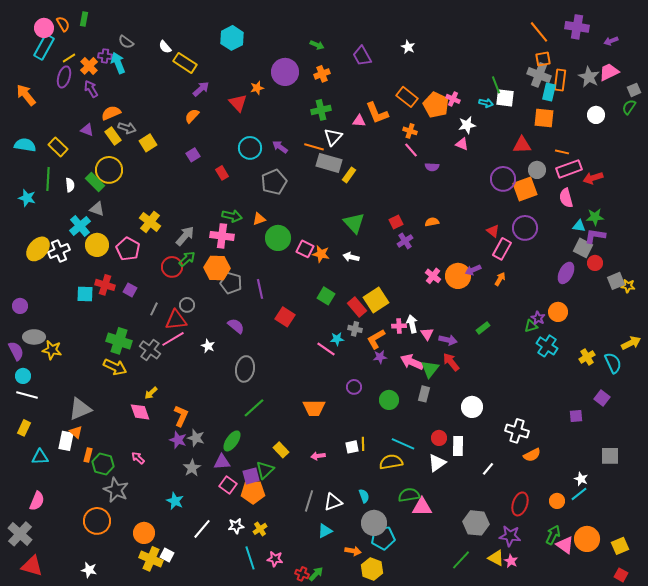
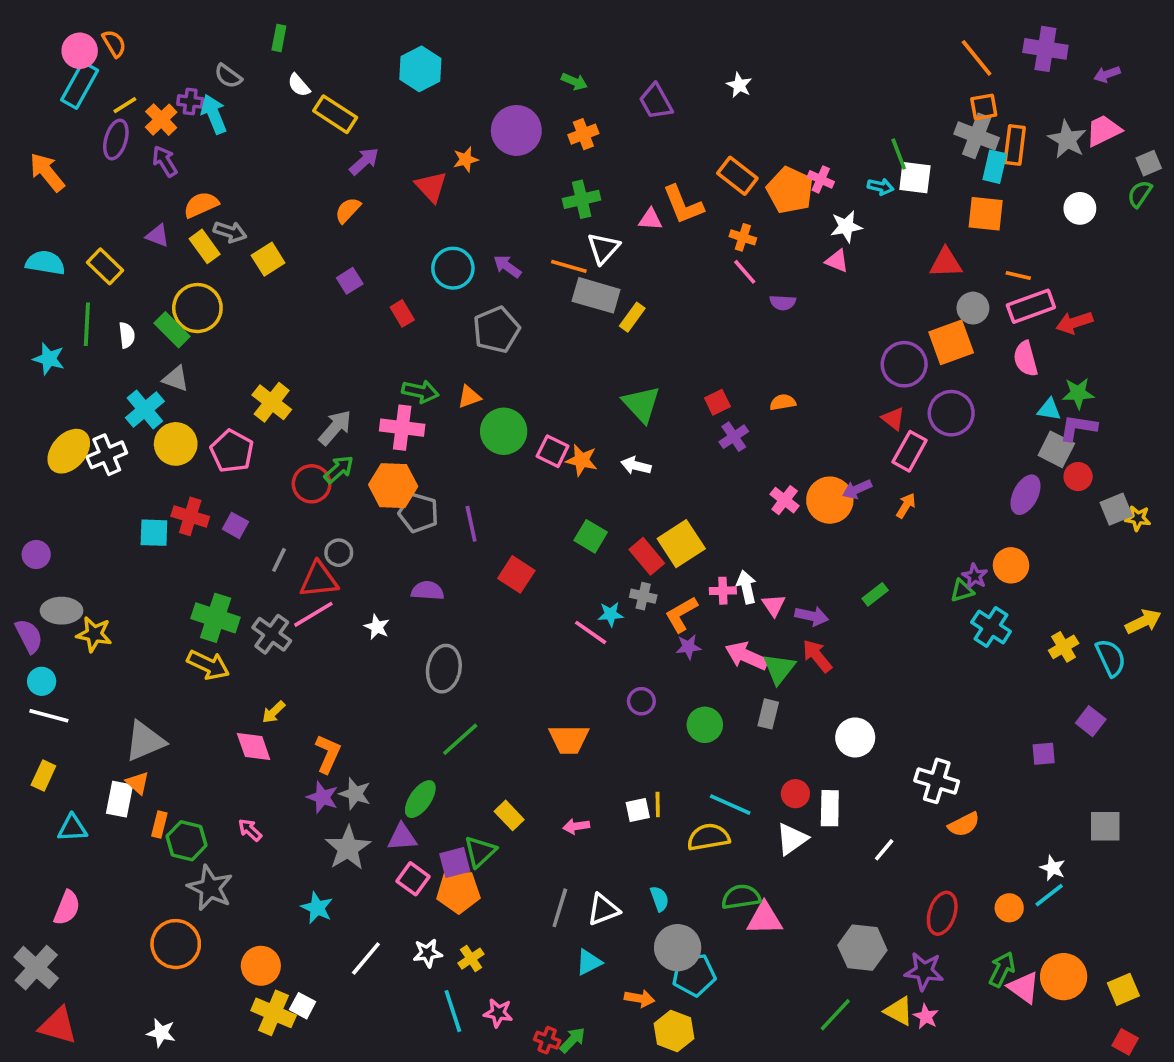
green rectangle: (84, 19) -> (279, 38), moved
purple circle: (503, 179) -> (904, 364), moved
purple semicircle: (236, 326) -> (428, 591), turned -36
gray star: (192, 468) -> (348, 848), size x1.4

